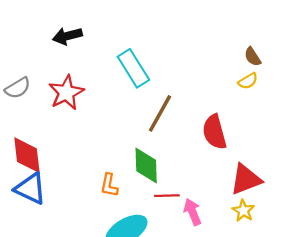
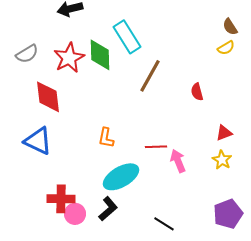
red semicircle: (214, 132) -> (197, 92), size x0.6
red diamond: (27, 155) -> (48, 97), moved
green diamond: (146, 166) -> (100, 55), moved
red triangle: (246, 179) -> (224, 133), size x0.6

